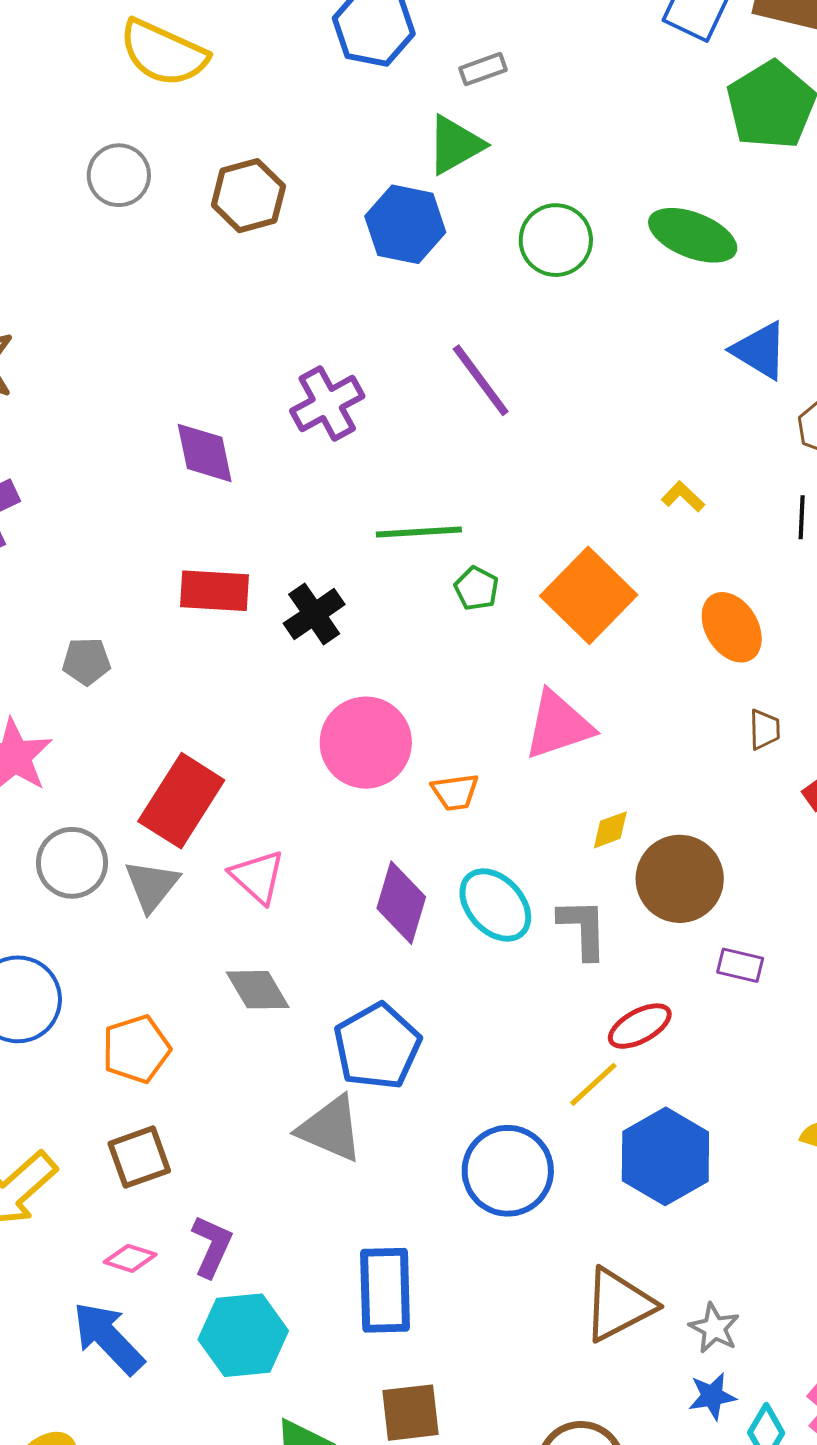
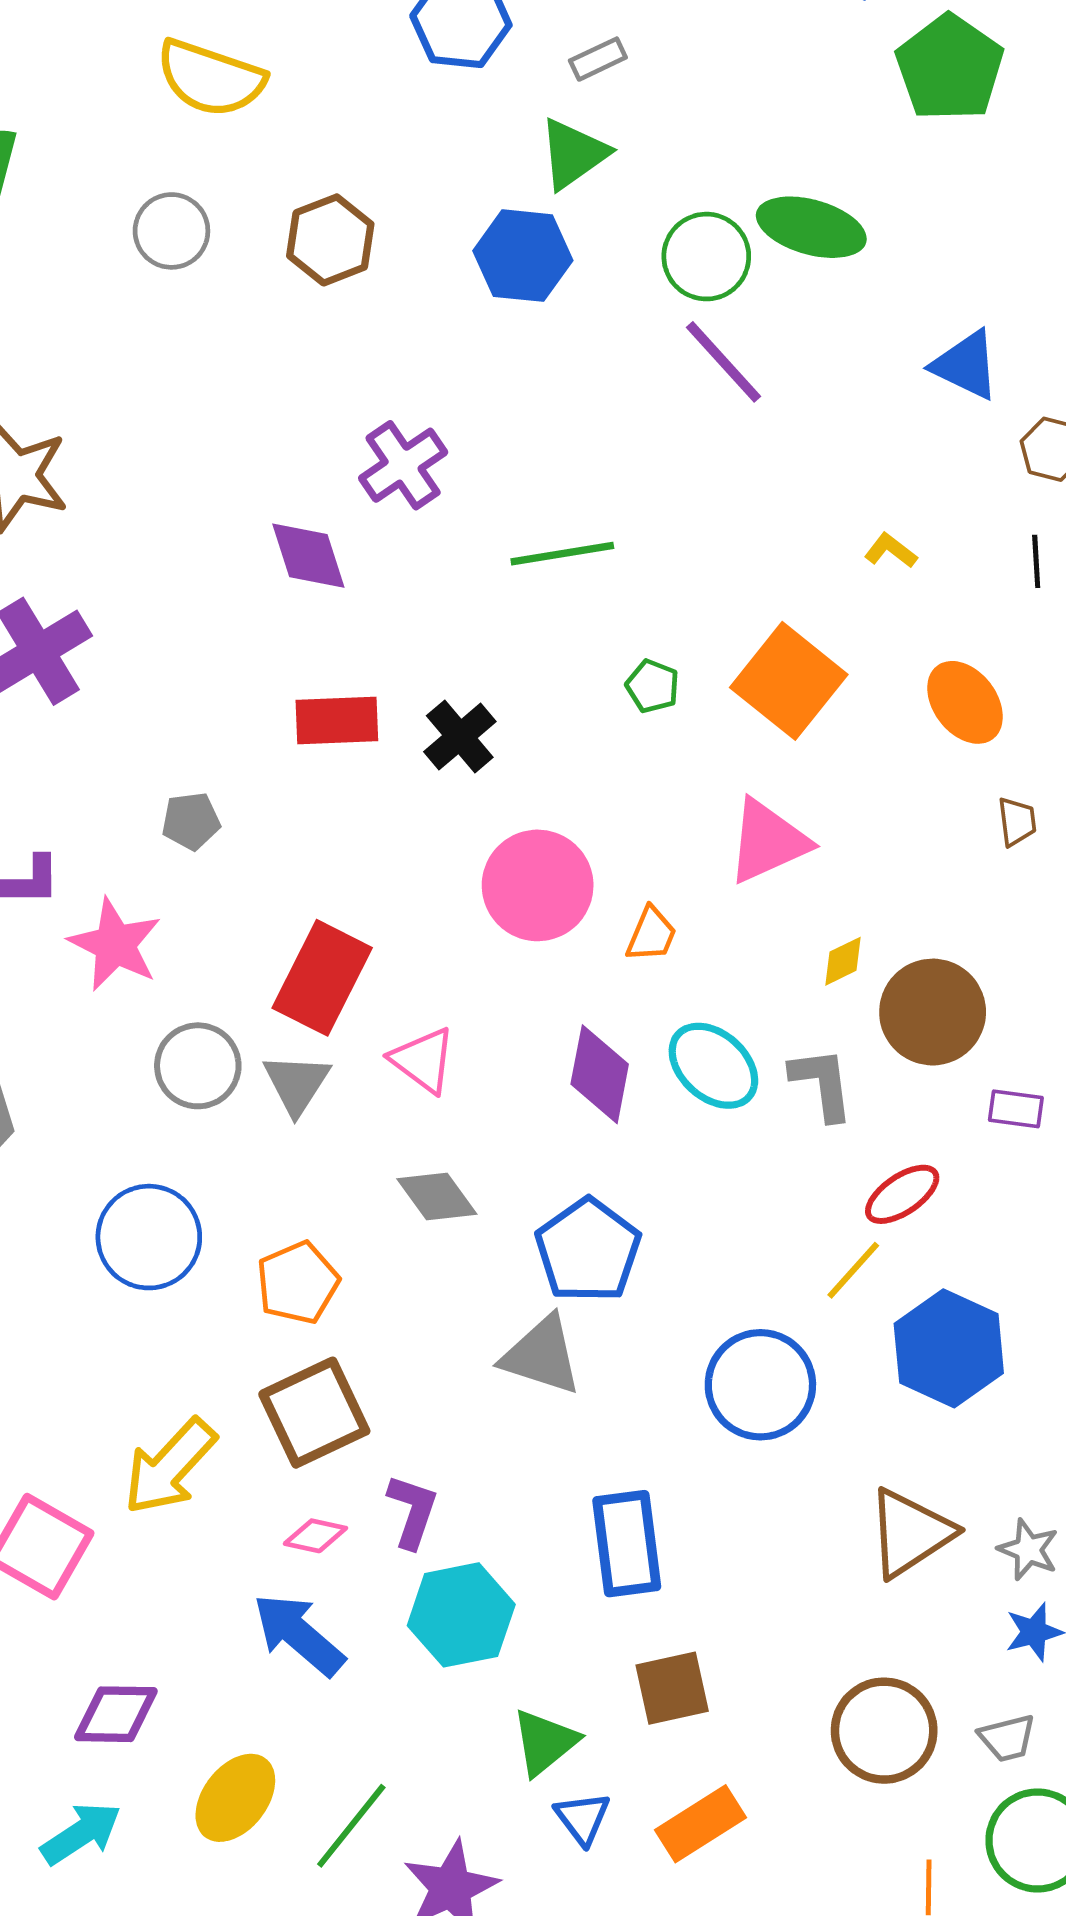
green ellipse: (693, 235) -> (811, 227), moved
purple line: (481, 380) -> (723, 362), moved
purple cross: (327, 404) -> (403, 465), moved
green line: (419, 532) -> (562, 554), moved
orange trapezoid: (455, 792) -> (651, 934), turned -54
brown square: (139, 1157) -> (314, 1413), size x1.4

